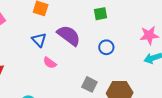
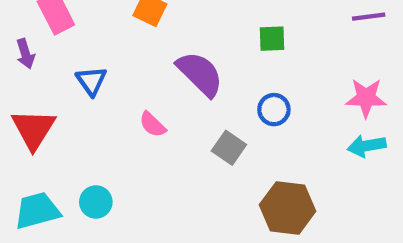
blue triangle: (39, 40) -> (91, 81), moved
gray square: (89, 84) -> (229, 148), moved

